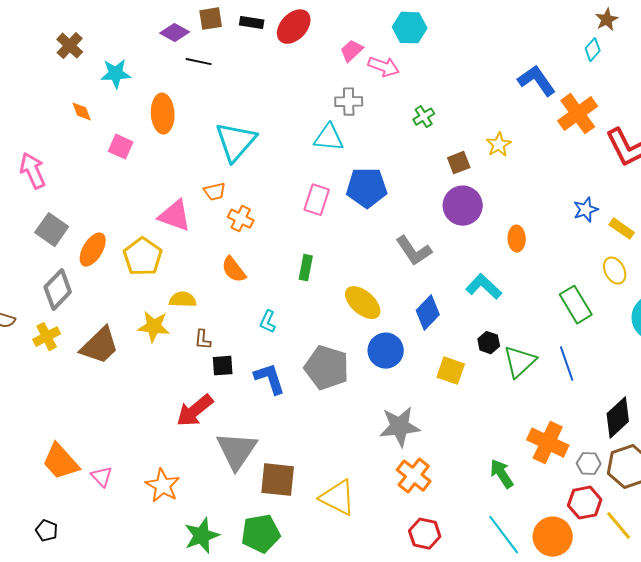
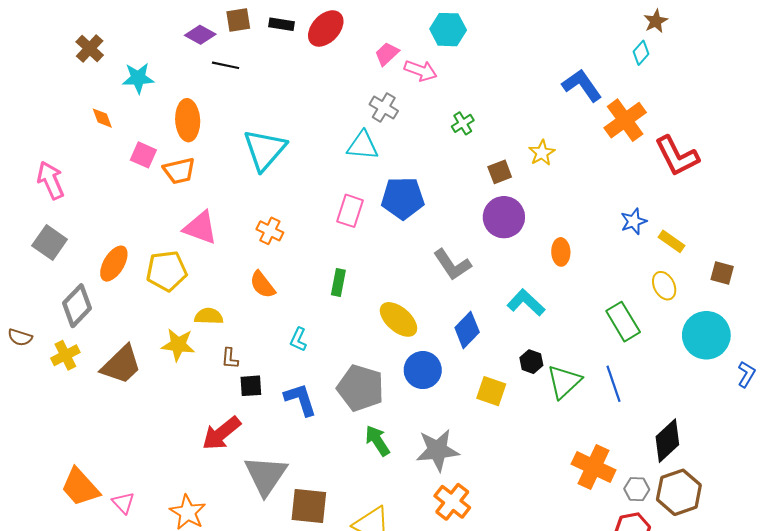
gray cross: (349, 102) -> (384, 108), turned 32
orange trapezoid: (215, 192) -> (179, 171), moved, size x1.4
gray square: (52, 230) -> (50, 242), moved
yellow pentagon: (143, 257) -> (167, 271), turned 30
green arrow: (502, 474) -> (377, 441), moved

